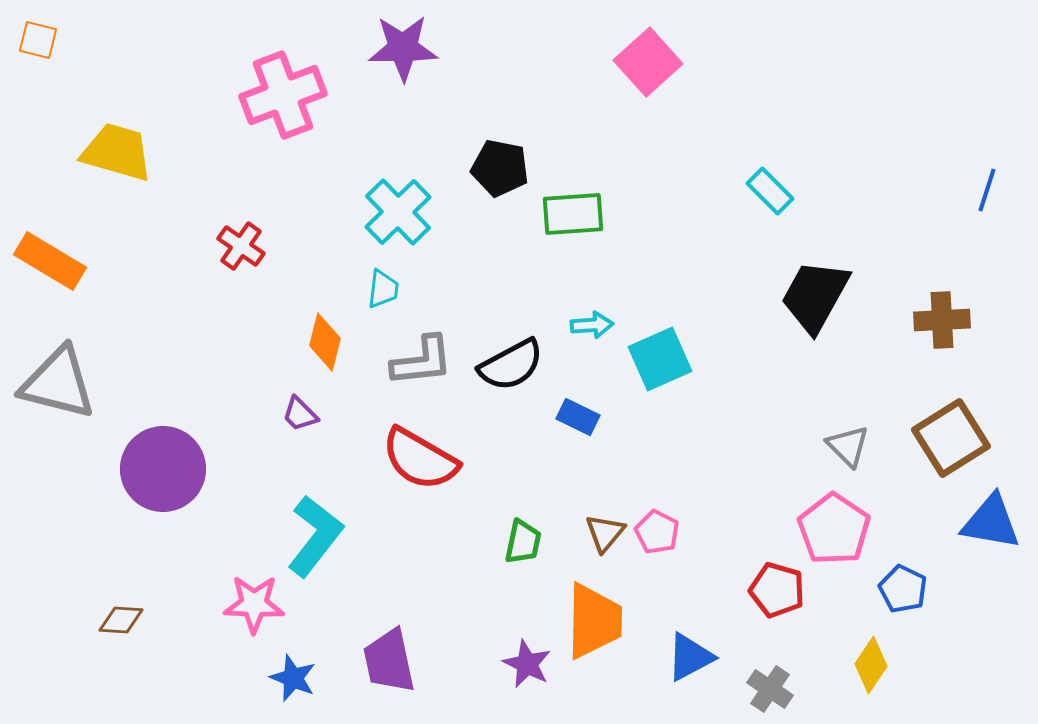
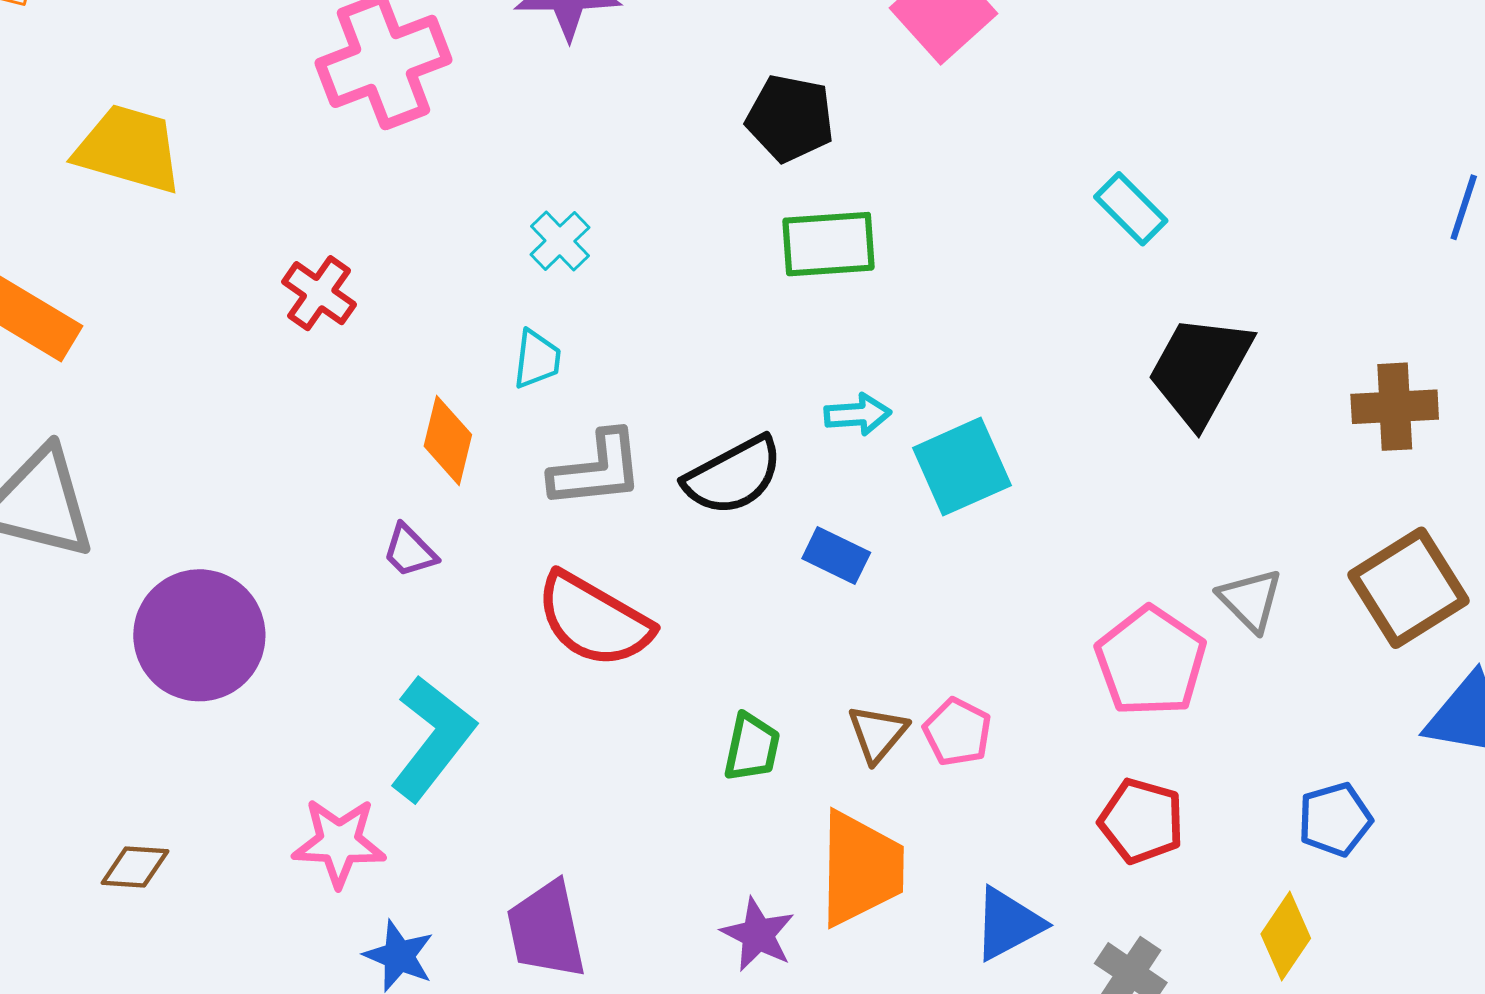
black pentagon: (500, 168) -> (790, 118), moved
cyan cross: (398, 212) -> (560, 241), size x0.6
pink pentagon: (834, 529) -> (1151, 661), moved
blue pentagon: (903, 589) -> (1335, 819), turned 30

